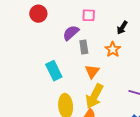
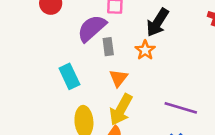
black arrow: (122, 28) -> (158, 22), size x1.6
purple semicircle: (71, 33) -> (92, 28), size x1.4

